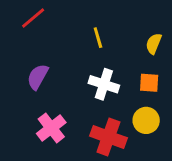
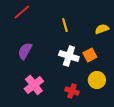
yellow semicircle: (154, 44) -> (102, 29), turned 48
orange square: (149, 83) -> (90, 55), moved, turned -32
red cross: (108, 137) -> (72, 91), size x0.6

